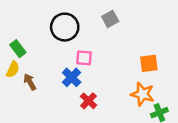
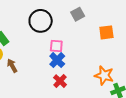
orange square: (149, 63) -> (106, 32), moved
blue cross: (72, 77) -> (57, 60), moved

